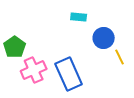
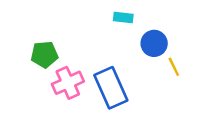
green pentagon: (15, 47) -> (44, 54), turned 30

